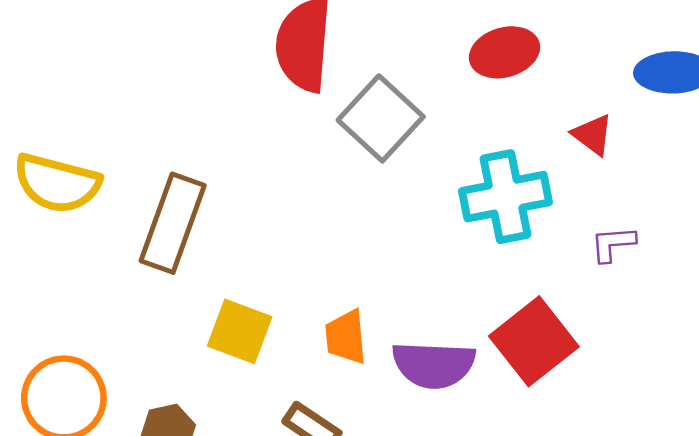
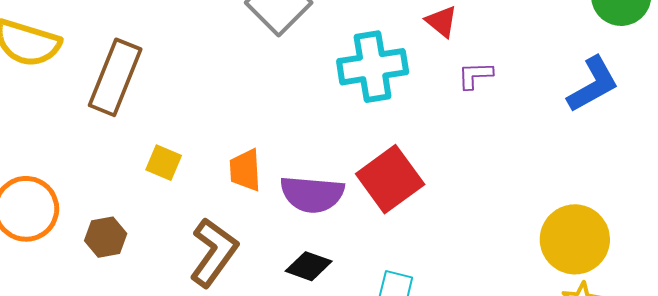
purple L-shape: (613, 244) -> (475, 75), moved
yellow square: (240, 331) -> (164, 163), size x0.7

